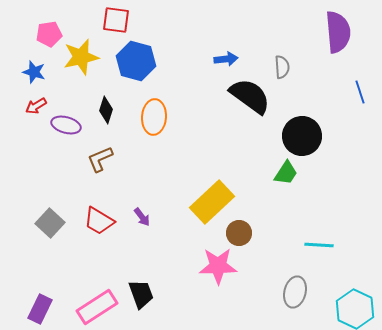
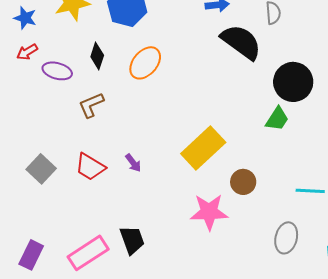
orange ellipse: (154, 117) -> (145, 63), turned 36
brown circle: (239, 233) -> (243, 182), moved

